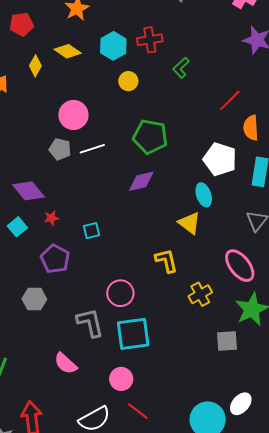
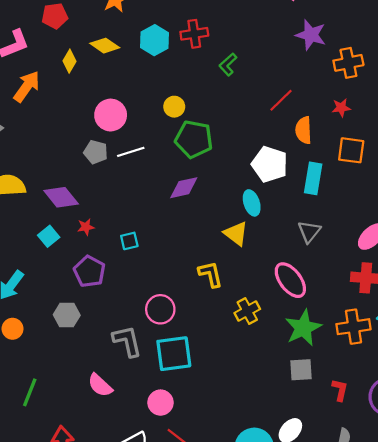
yellow circle: (128, 81) -> (174, 107), moved
gray square: (227, 341) -> (301, 370), moved

